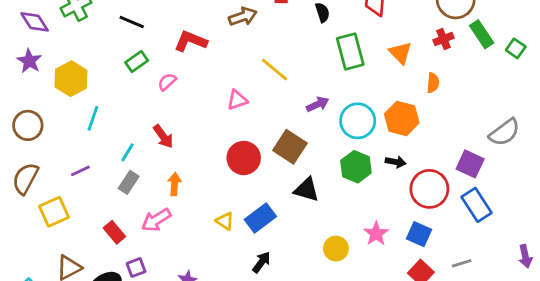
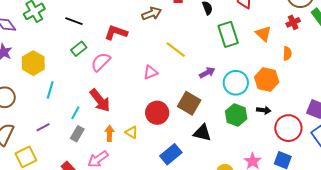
pink semicircle: (167, 82) -> (101, 62), size x1.5
red arrow: (163, 136) -> (100, 100), size x1.4
yellow triangle: (225, 221) -> (132, 132), moved

